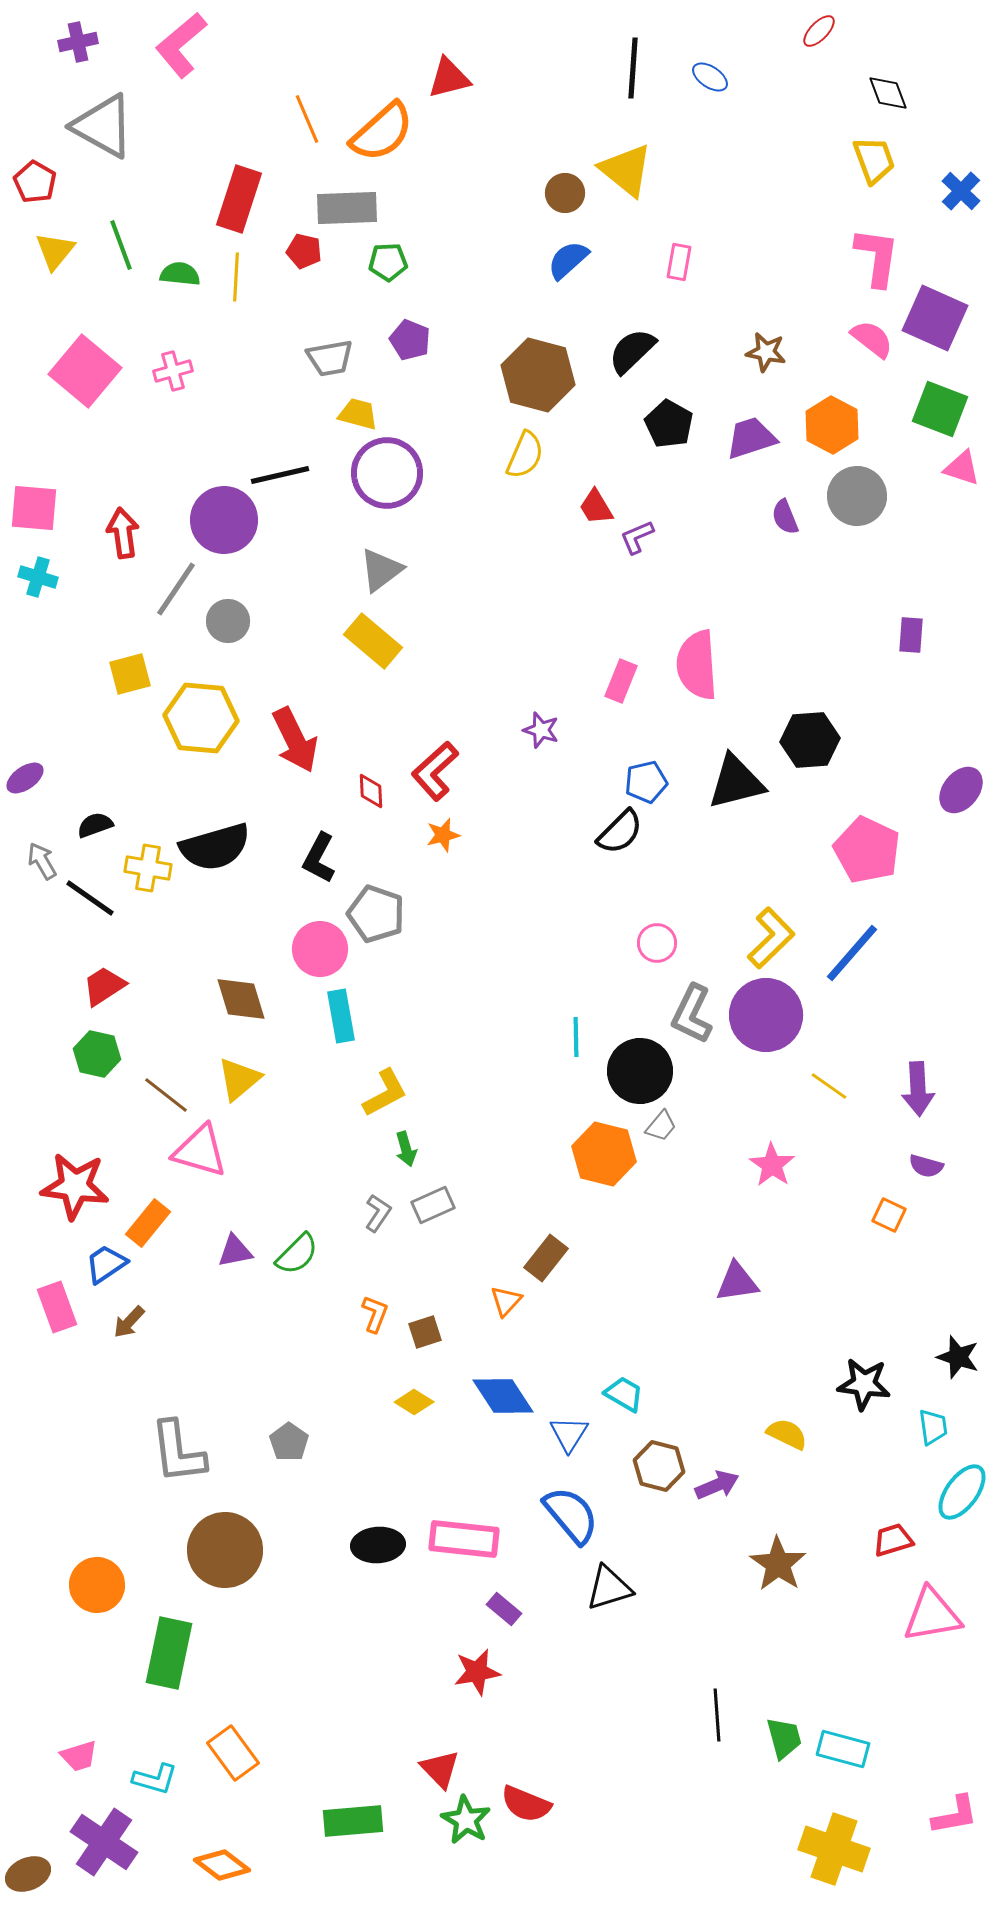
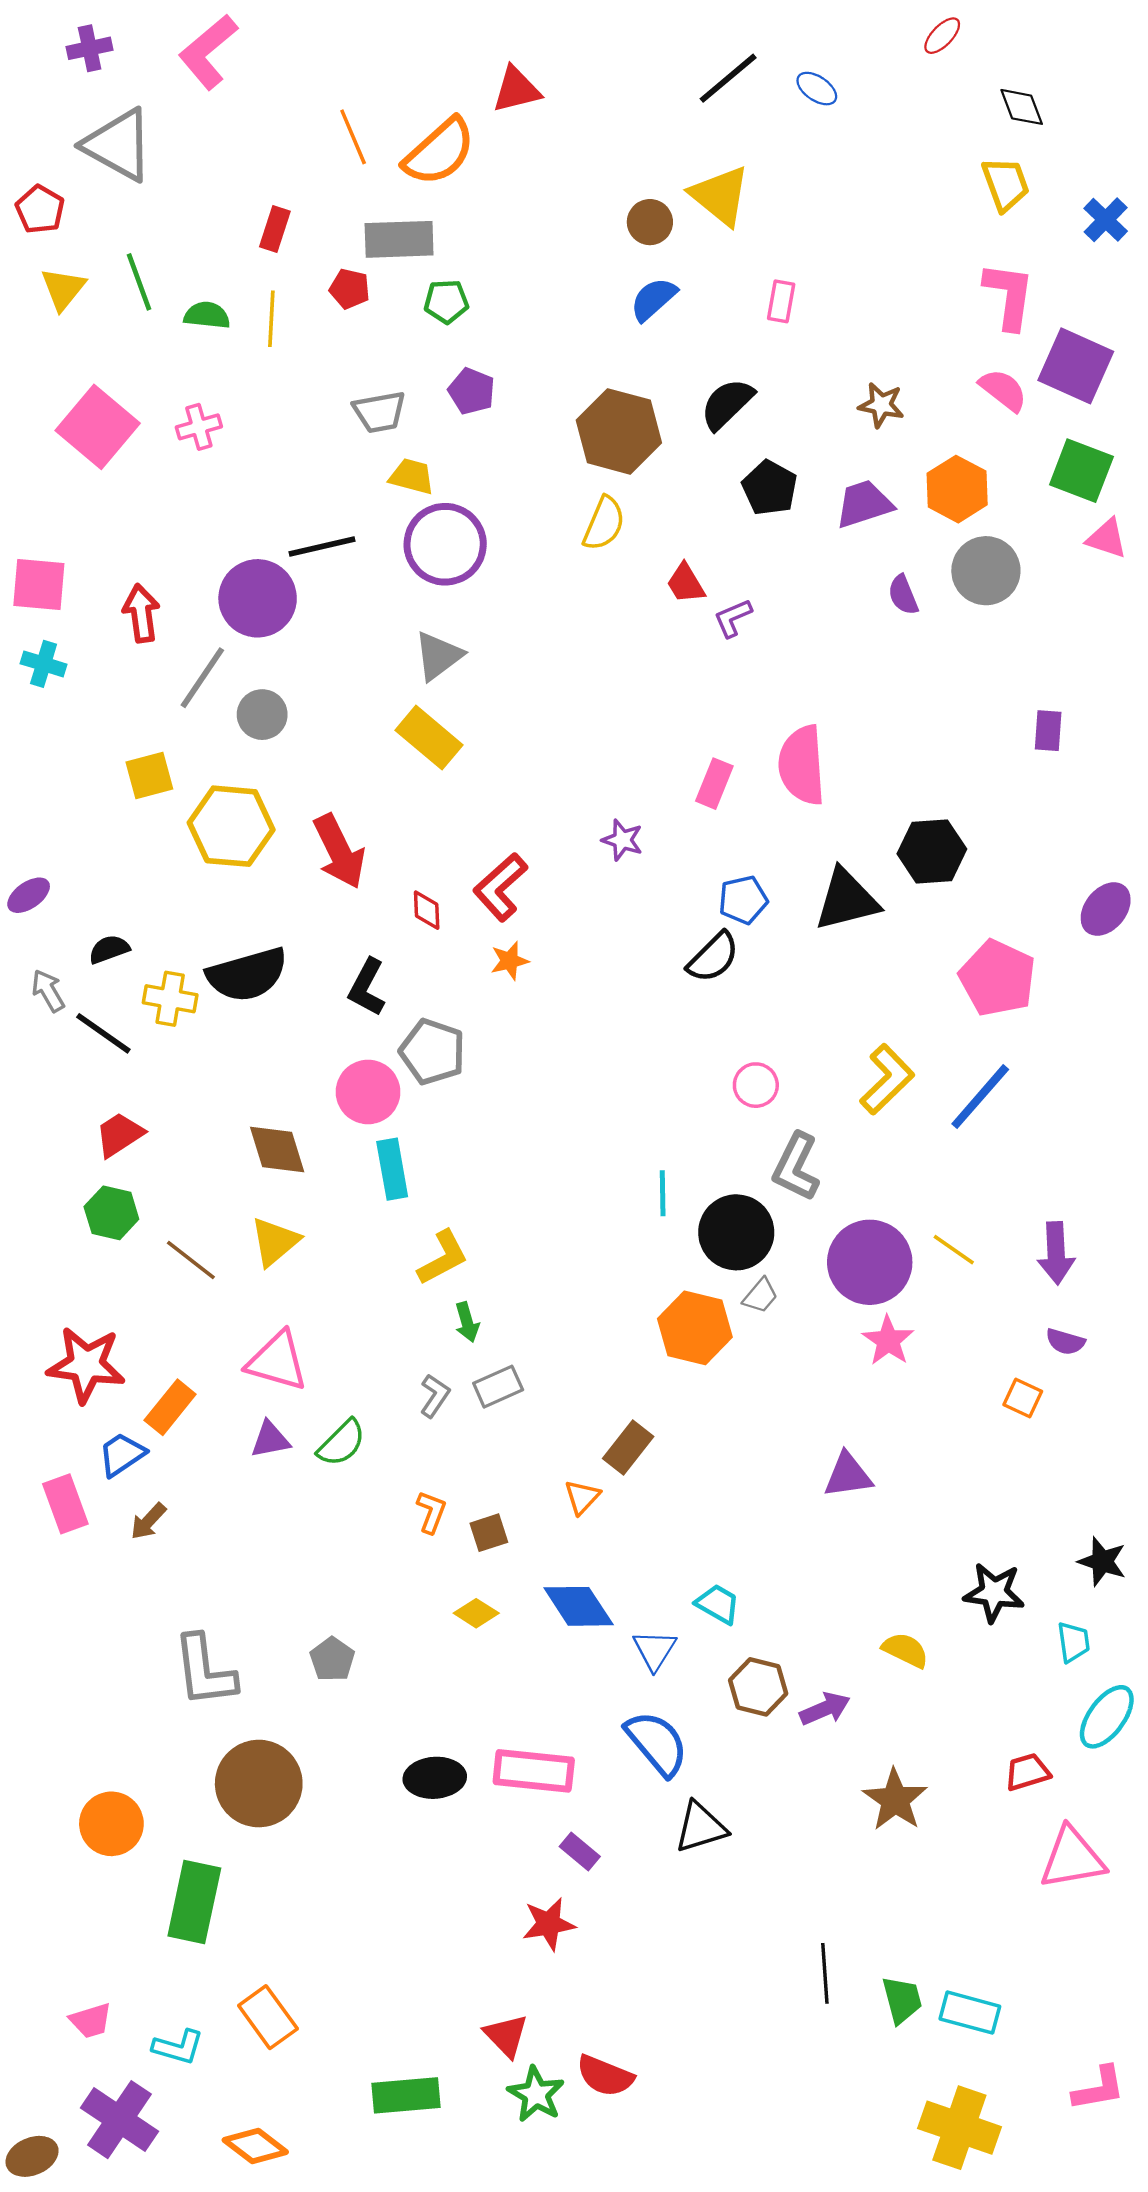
black line: (633, 68) -> (728, 78), turned 46
red rectangle: (239, 199) -> (275, 229), size x0.6
purple circle: (766, 1015) -> (870, 1262), moved
pink triangle: (200, 1151) -> (277, 1361), moved

